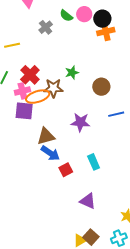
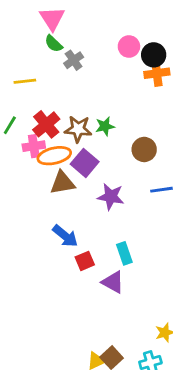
green semicircle: (66, 16) -> (54, 44), moved
brown star: (53, 88) -> (78, 129), moved
purple square: (24, 111) -> (85, 163), moved, turned 30
brown triangle: (46, 136) -> (63, 183), moved
purple triangle: (88, 201) -> (113, 282), moved

